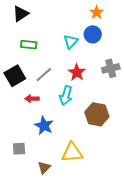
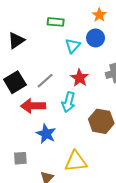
black triangle: (21, 14) -> (16, 40), moved
green rectangle: (29, 45) -> (56, 22), moved
red arrow: (32, 99) -> (33, 106), size x1.6

